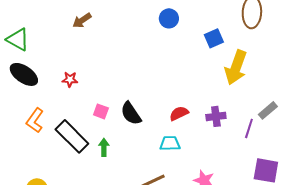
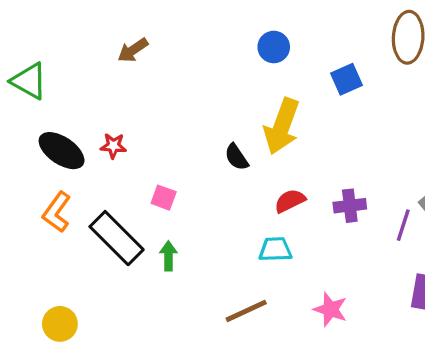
yellow arrow: (236, 67) -> (282, 126), moved
black ellipse: (24, 74) -> (62, 151), moved
black semicircle: (131, 113) -> (236, 157), moved, size x0.7

